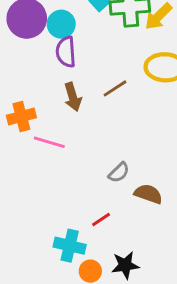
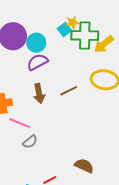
purple semicircle: (66, 52) -> (37, 62), turned 60
gray semicircle: (119, 172) -> (30, 142), moved

